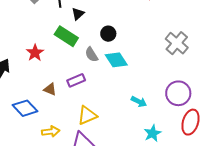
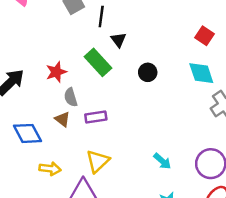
black triangle: (78, 14) -> (118, 40), turned -40
gray semicircle: (91, 55) -> (71, 97), moved
cyan diamond: (116, 60) -> (201, 73), moved
yellow triangle: (87, 115) -> (98, 161), turned -35

